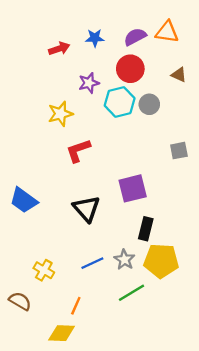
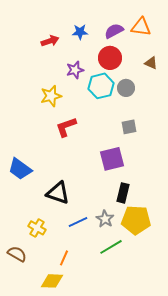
gray square: (179, 151) -> (129, 127), moved
black triangle: (86, 209) -> (58, 193), moved, turned -30

